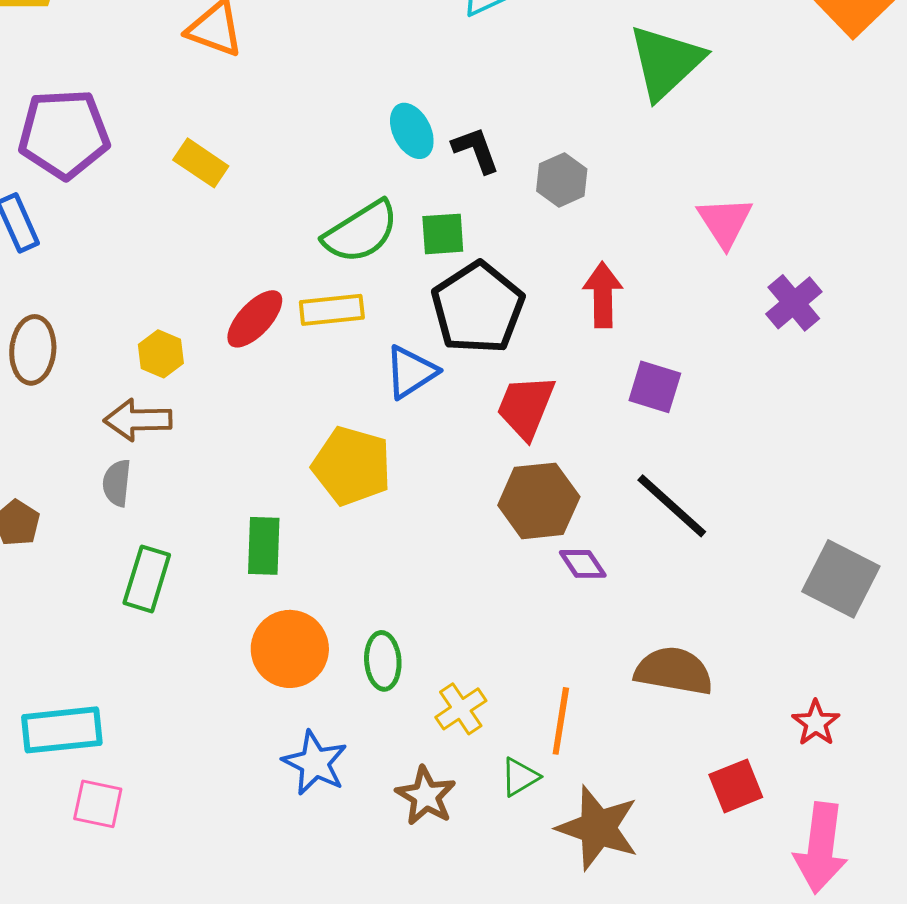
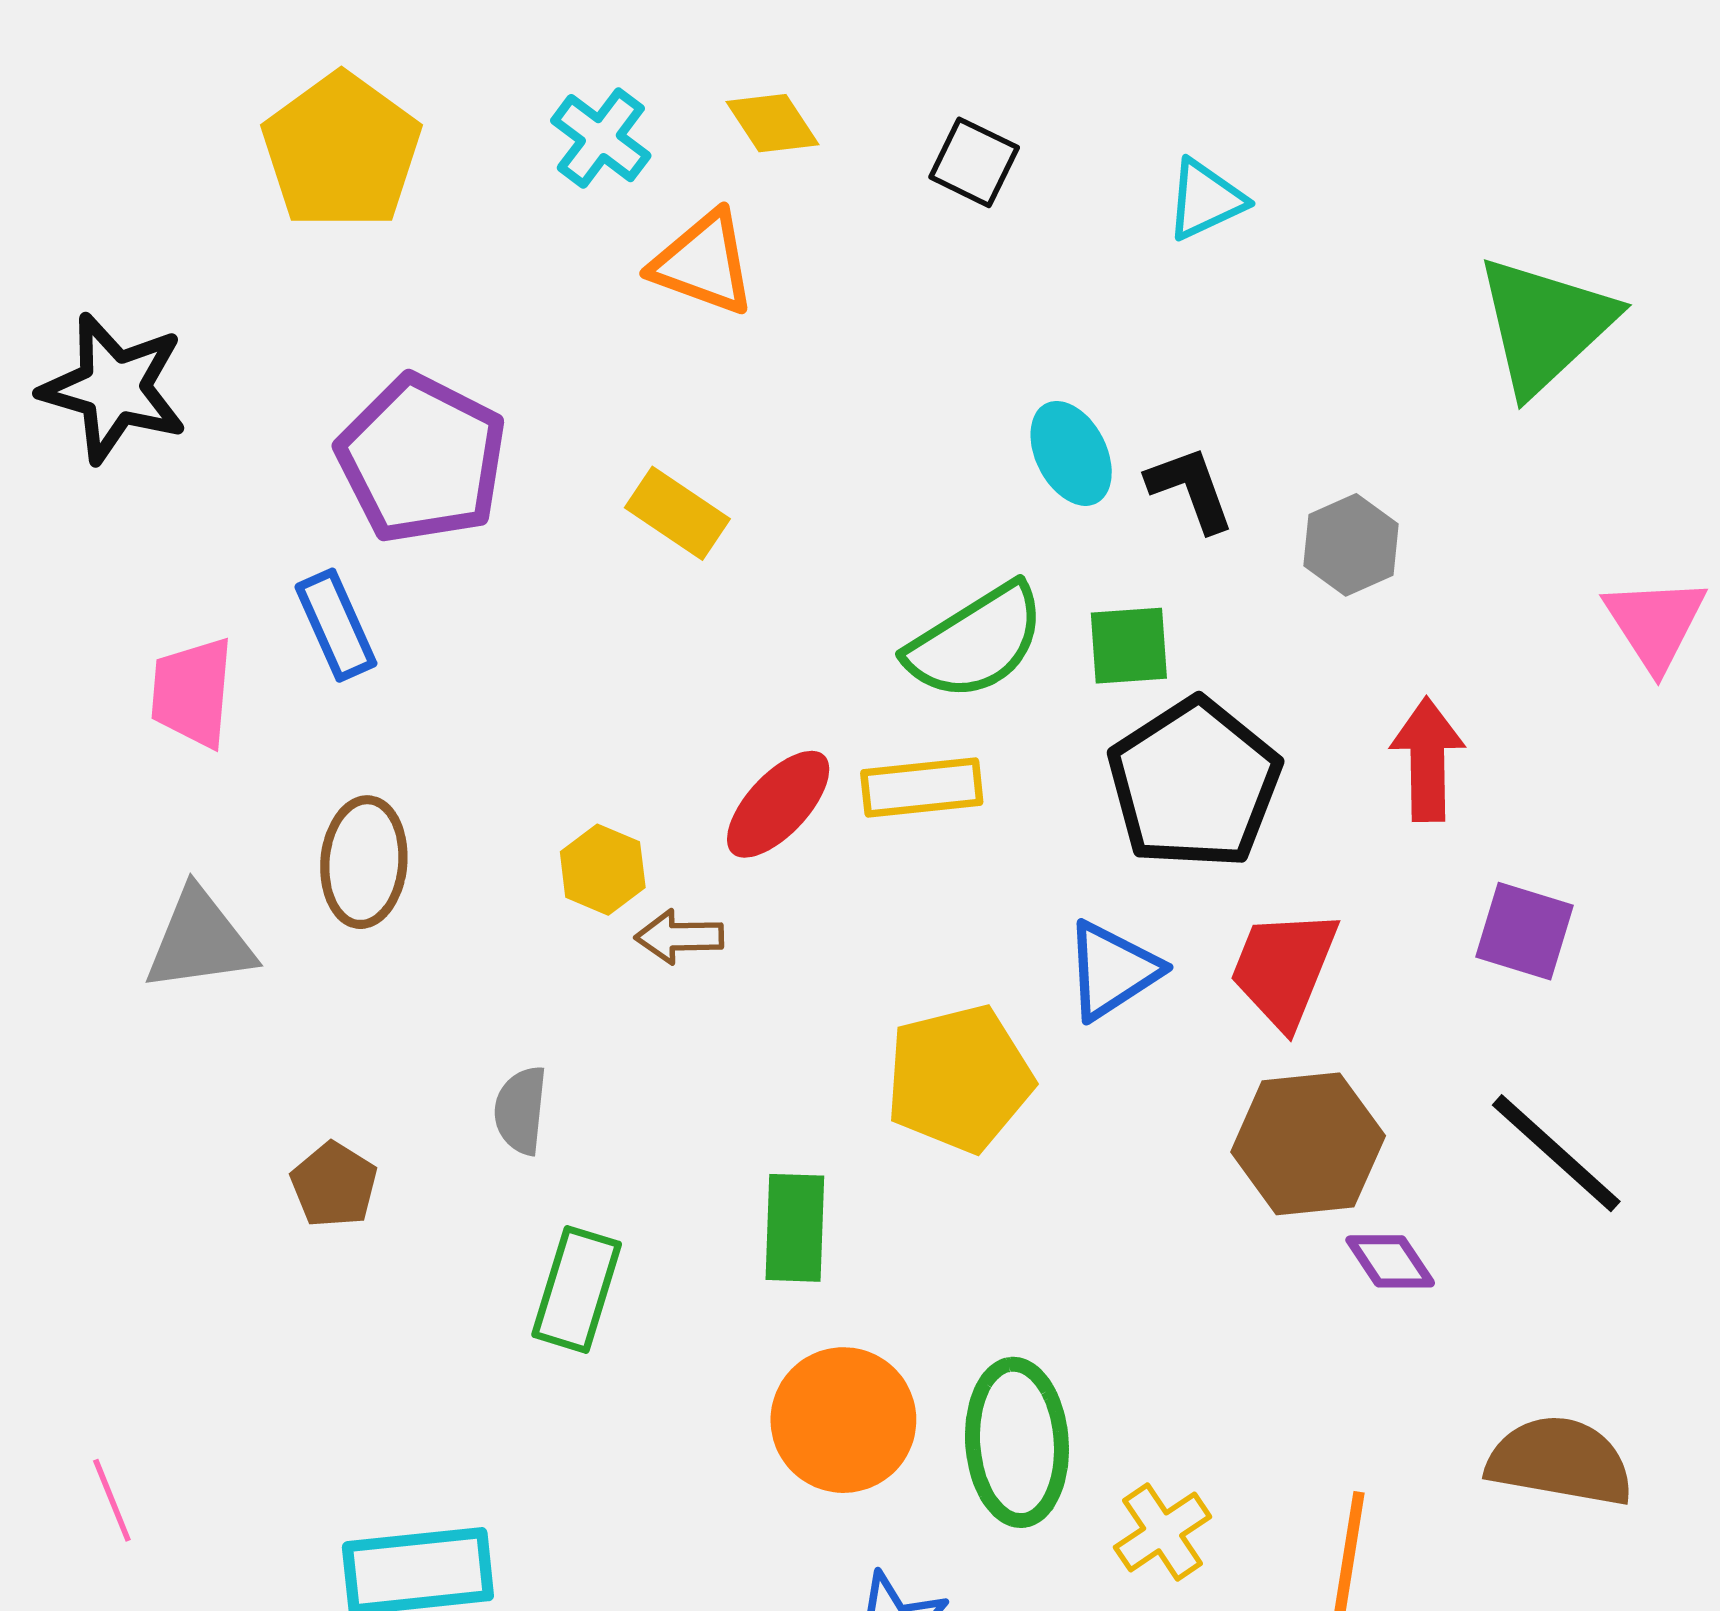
purple pentagon: (64, 134) -> (422, 459), turned 30
blue triangle: (411, 372) -> (1112, 970), moved
brown arrow: (138, 420) -> (679, 937), moved, size x0.7
yellow pentagon: (352, 466) -> (959, 1079), turned -30
green ellipse: (383, 661) -> (1017, 1442), size x1.5

